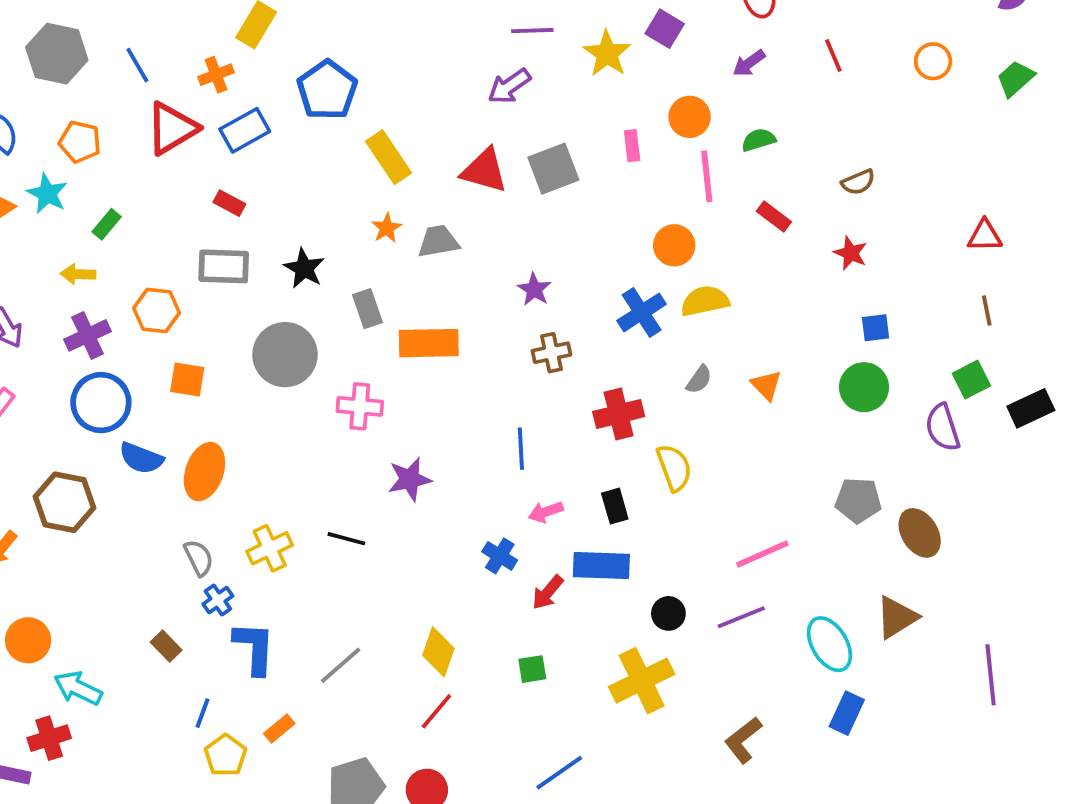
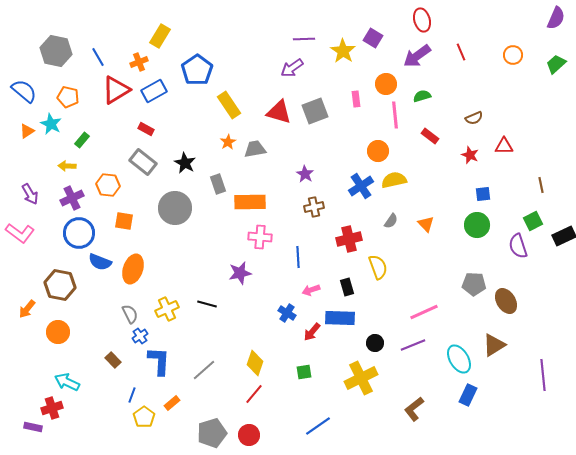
purple arrow: (749, 63) -> (417, 56), size x1.6
red triangle: (985, 236) -> (504, 146), moved
gray rectangle: (224, 266) -> (143, 162), turned 36
pink cross: (360, 406) -> (260, 237), moved
orange circle: (28, 640) -> (58, 332), moved

